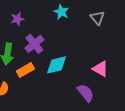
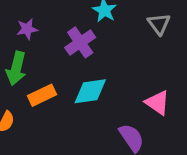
purple star: (17, 19) -> (27, 29), moved
purple cross: (34, 44) -> (80, 42), moved

